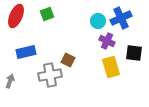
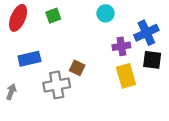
blue cross: (121, 18) -> (146, 33), moved
cyan circle: (98, 21) -> (106, 13), moved
purple cross: (107, 41) -> (121, 46), turned -35

